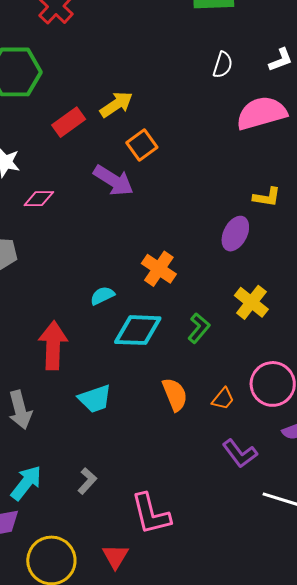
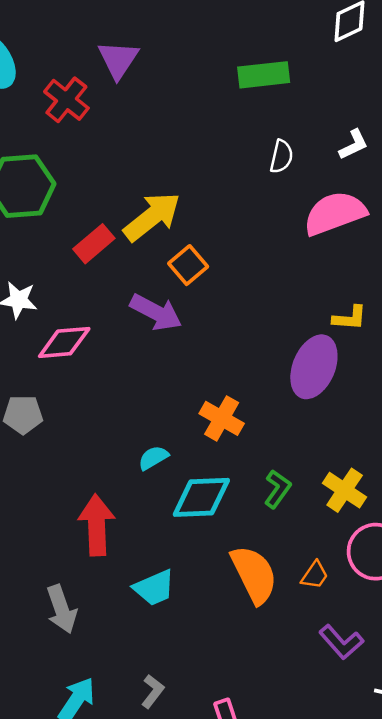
yellow arrow: (116, 104) -> (152, 217), size x1.4
pink diamond: (39, 199) -> (64, 342), size x1.4
purple ellipse: (235, 234) -> (314, 367), size x1.4
yellow cross: (251, 302) -> (345, 490), moved
orange semicircle: (175, 395) -> (254, 575), size x1.4

